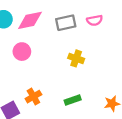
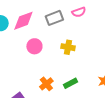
pink circle: (22, 52) -> (34, 46), moved
orange cross: (33, 97) -> (46, 84), moved

